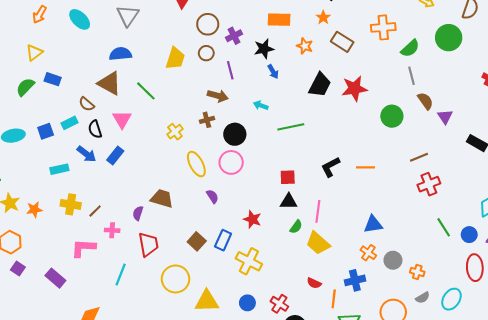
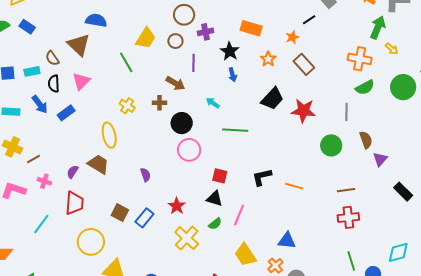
orange cross: (383, 27) -> (360, 59), moved
black star: (264, 49) -> (230, 51), turned 30
gray line: (412, 76) -> (346, 112), moved
green line: (146, 91) -> (126, 62), moved
yellow cross: (175, 132) -> (127, 106), turned -35
pink circle: (231, 162) -> (189, 150), moved
yellow ellipse: (196, 164) -> (109, 135), moved
brown square: (197, 241) -> (120, 213), turned -30
yellow trapezoid: (318, 243) -> (245, 255), moved
yellow cross: (249, 261) -> (187, 238), moved

